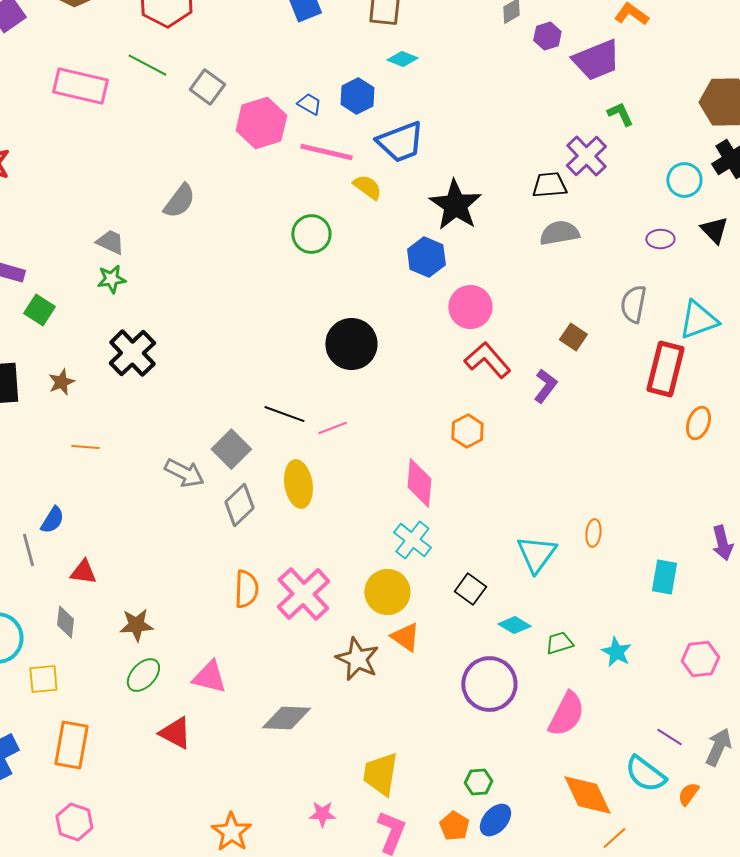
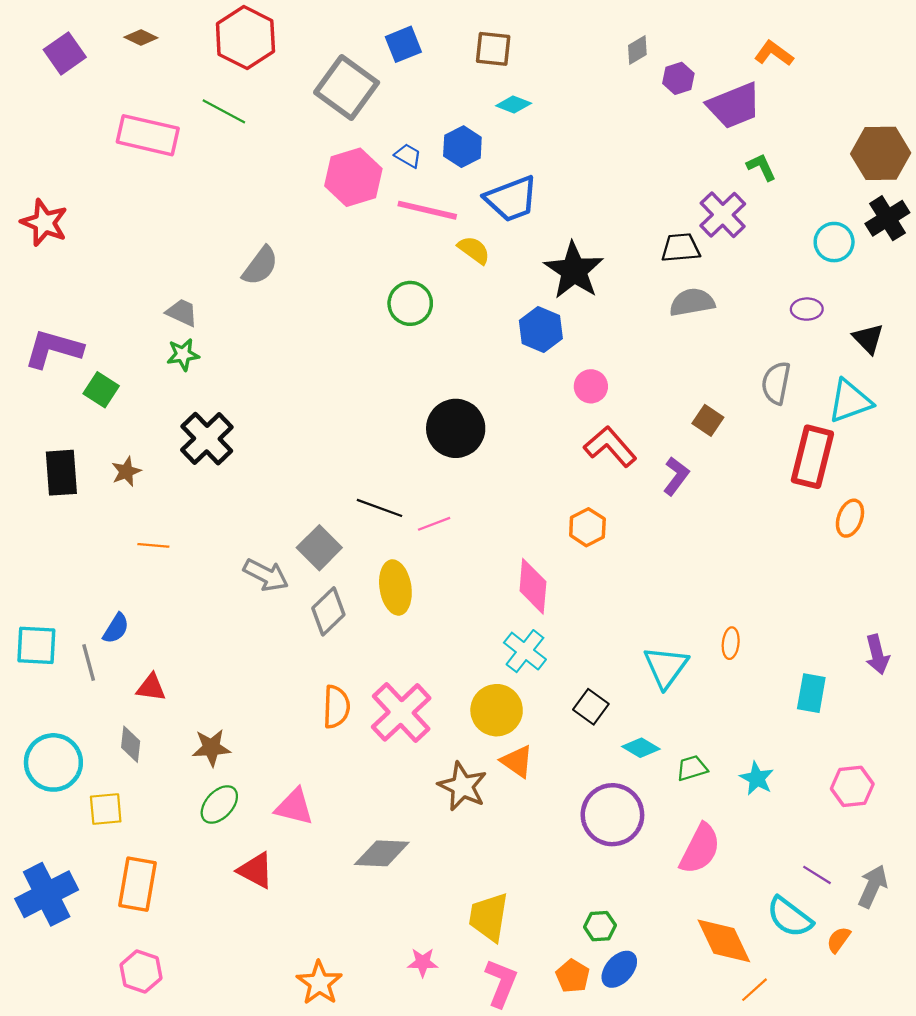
gray square: (207, 87) -> (347, 87), moved, size x1.6
black triangle: (714, 230) -> (868, 339), moved
pink circle: (470, 307) -> (591, 386), size x0.7

